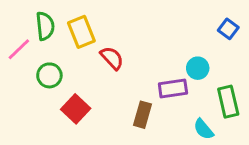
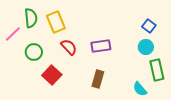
blue square: (228, 29) -> (149, 26), moved
red semicircle: (112, 58) -> (69, 47), moved
cyan circle: (198, 68) -> (146, 47), moved
purple rectangle: (173, 88) -> (101, 46), moved

